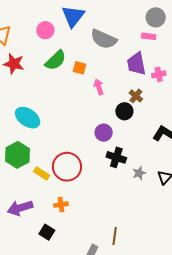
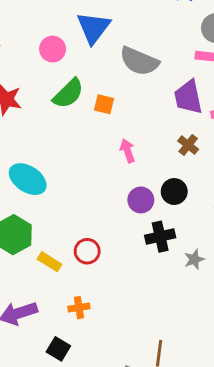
pink arrow: (99, 87) -> (127, 151), moved
black circle: (124, 111) -> (174, 192), moved
black cross: (116, 157) -> (160, 237), turned -30
red circle: (67, 167) -> (87, 251), size x0.6

